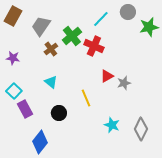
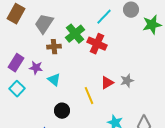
brown cross: (51, 49) -> (54, 47), turned 32
purple star: (13, 58) -> (36, 68), moved
red triangle: (107, 76) -> (107, 83), moved
purple rectangle: (25, 109) -> (16, 63), moved, turned 60

